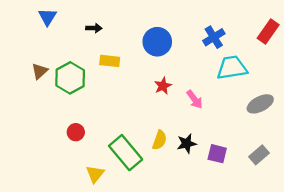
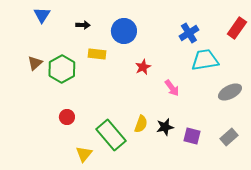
blue circle: (157, 42) -> (124, 31), moved
red star: (163, 86) -> (143, 67), moved

